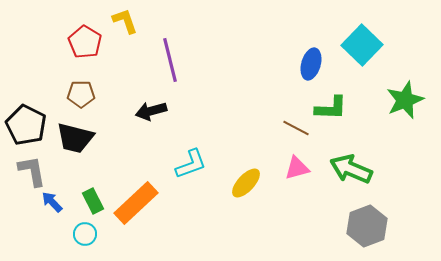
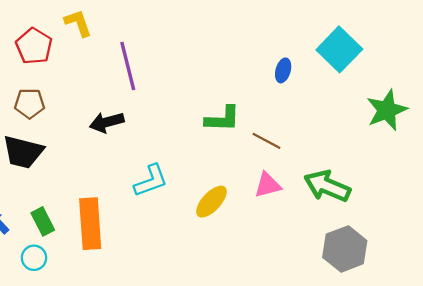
blue ellipse: (311, 64) -> (283, 70), size x0.7
green L-shape: (331, 108) -> (222, 119), moved
orange rectangle: (136, 203) -> (90, 224), turned -51

